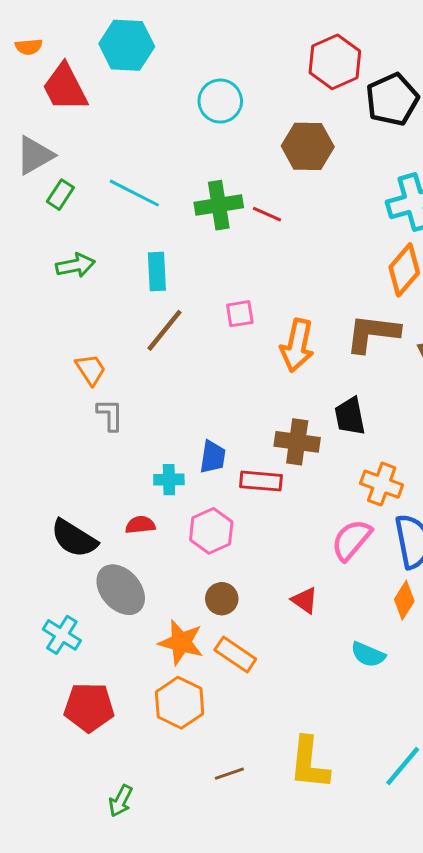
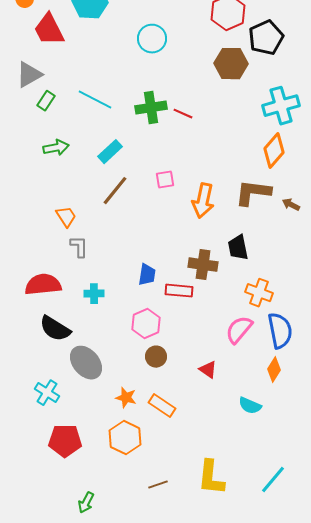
brown hexagon: (308, 146) -> (231, 64), moved
cyan rectangle: (157, 271) -> (110, 152), turned 50
cyan cross: (169, 480) -> (94, 294), moved
red semicircle: (140, 525) -> (43, 285), moved, size x1.8
brown circle: (222, 599) -> (156, 357), moved
orange star: (181, 642) -> (126, 398), size x0.7

